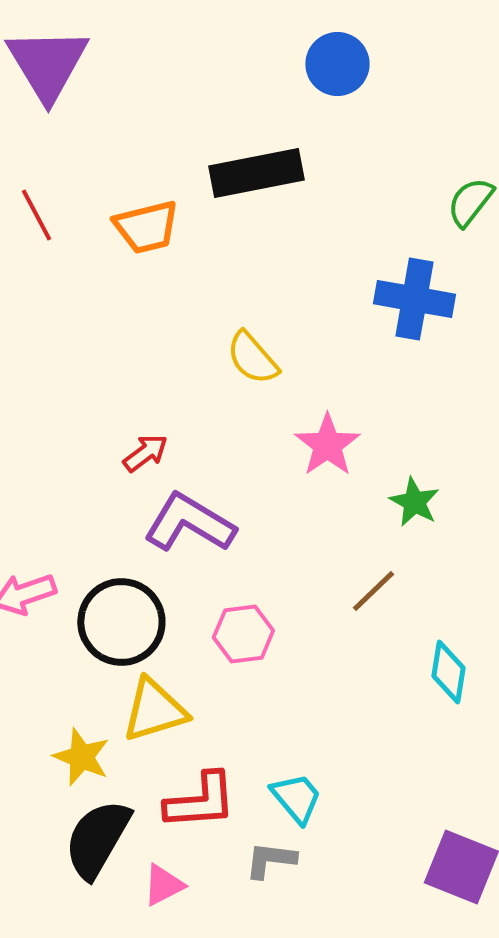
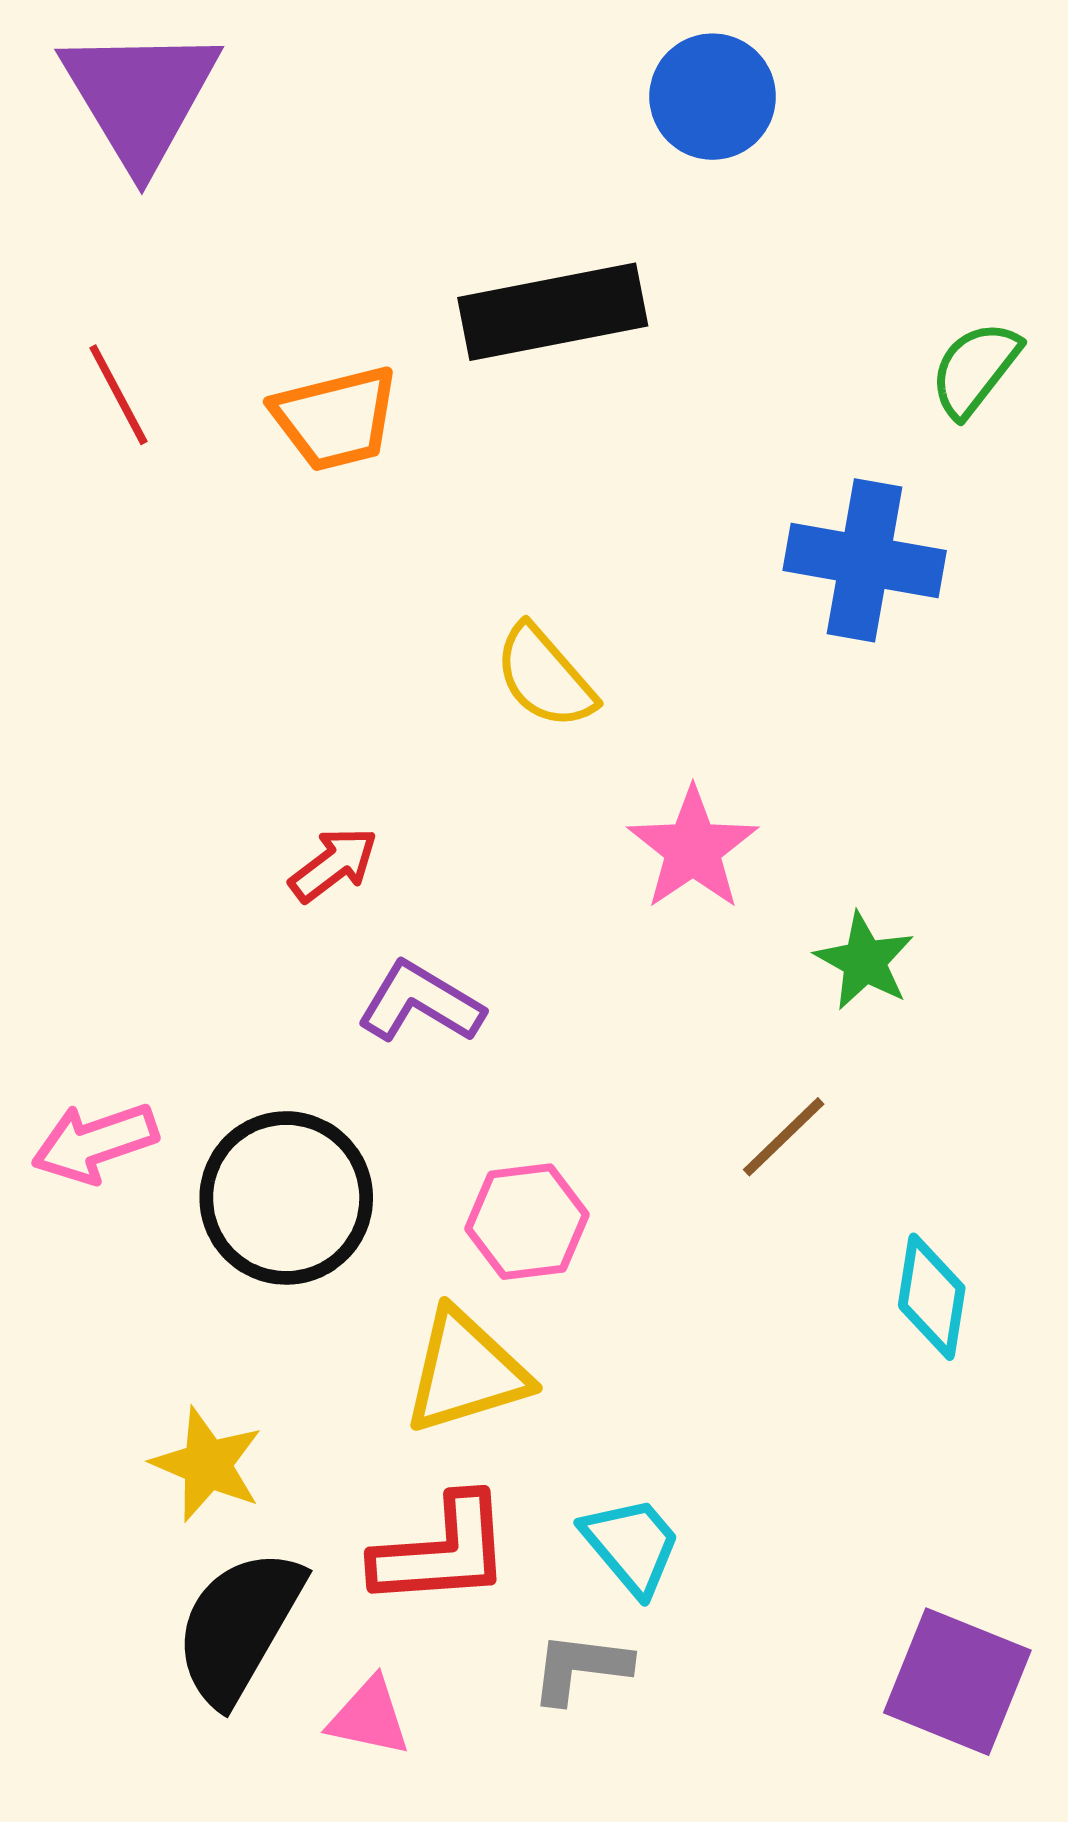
purple L-shape: (189, 523) -> (420, 1003), size x0.7
yellow triangle: (154, 710) -> (466, 1372), moved
pink triangle: (163, 885) -> (369, 1717), turned 39

